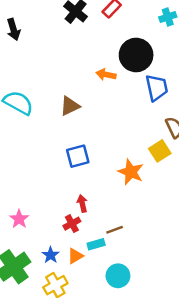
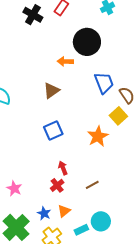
blue trapezoid: (157, 88) -> (104, 83), moved
brown triangle: (70, 106) -> (51, 91), moved
orange star: (131, 172) -> (98, 136), turned 30
cyan rectangle: (96, 244) -> (81, 230), moved

